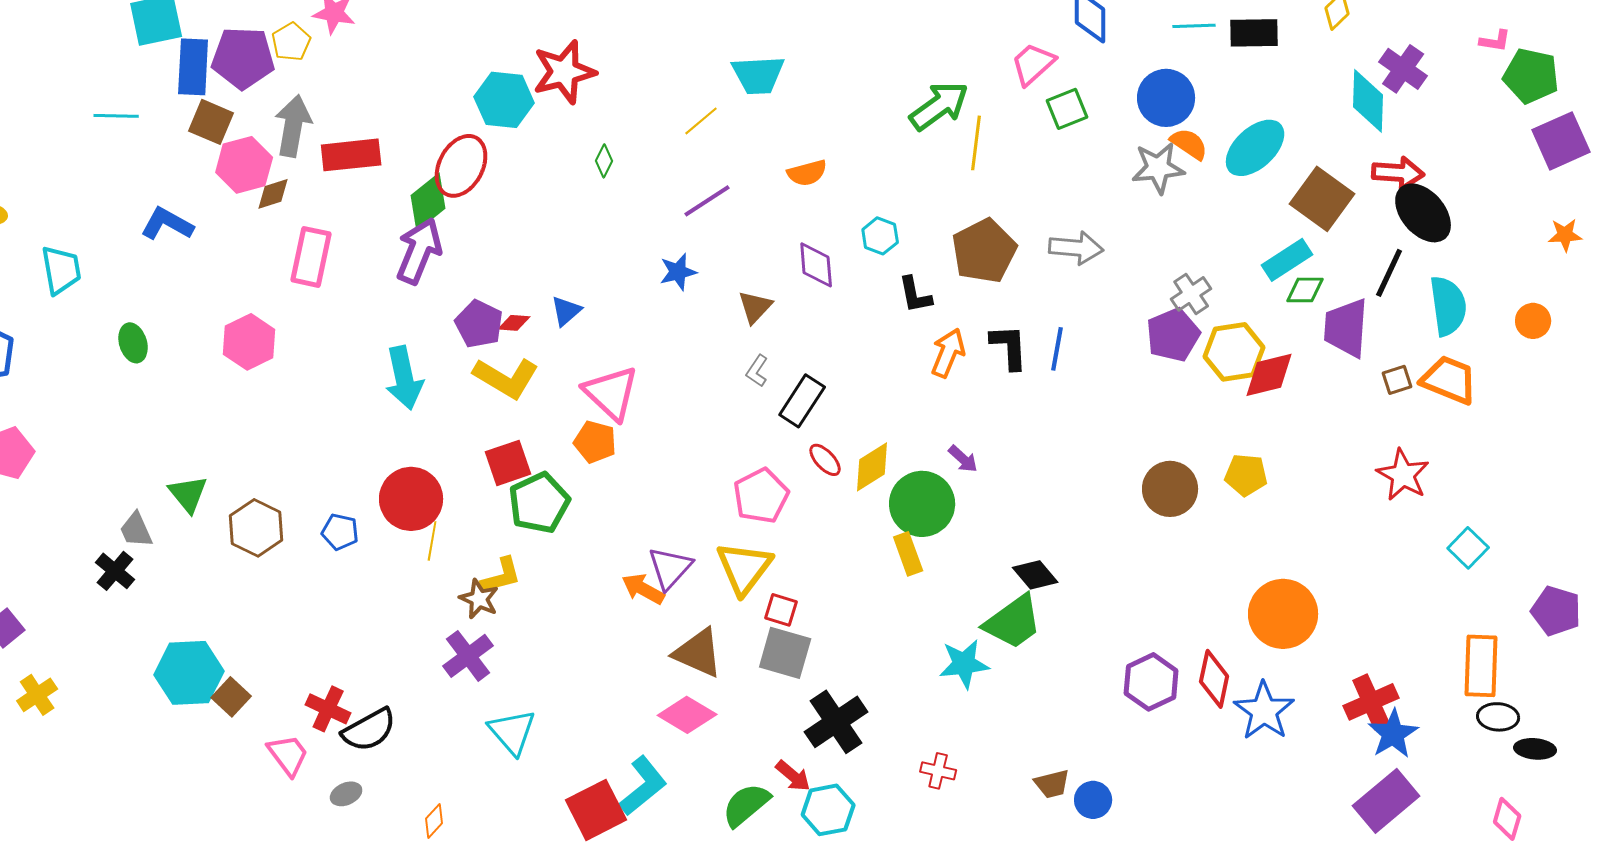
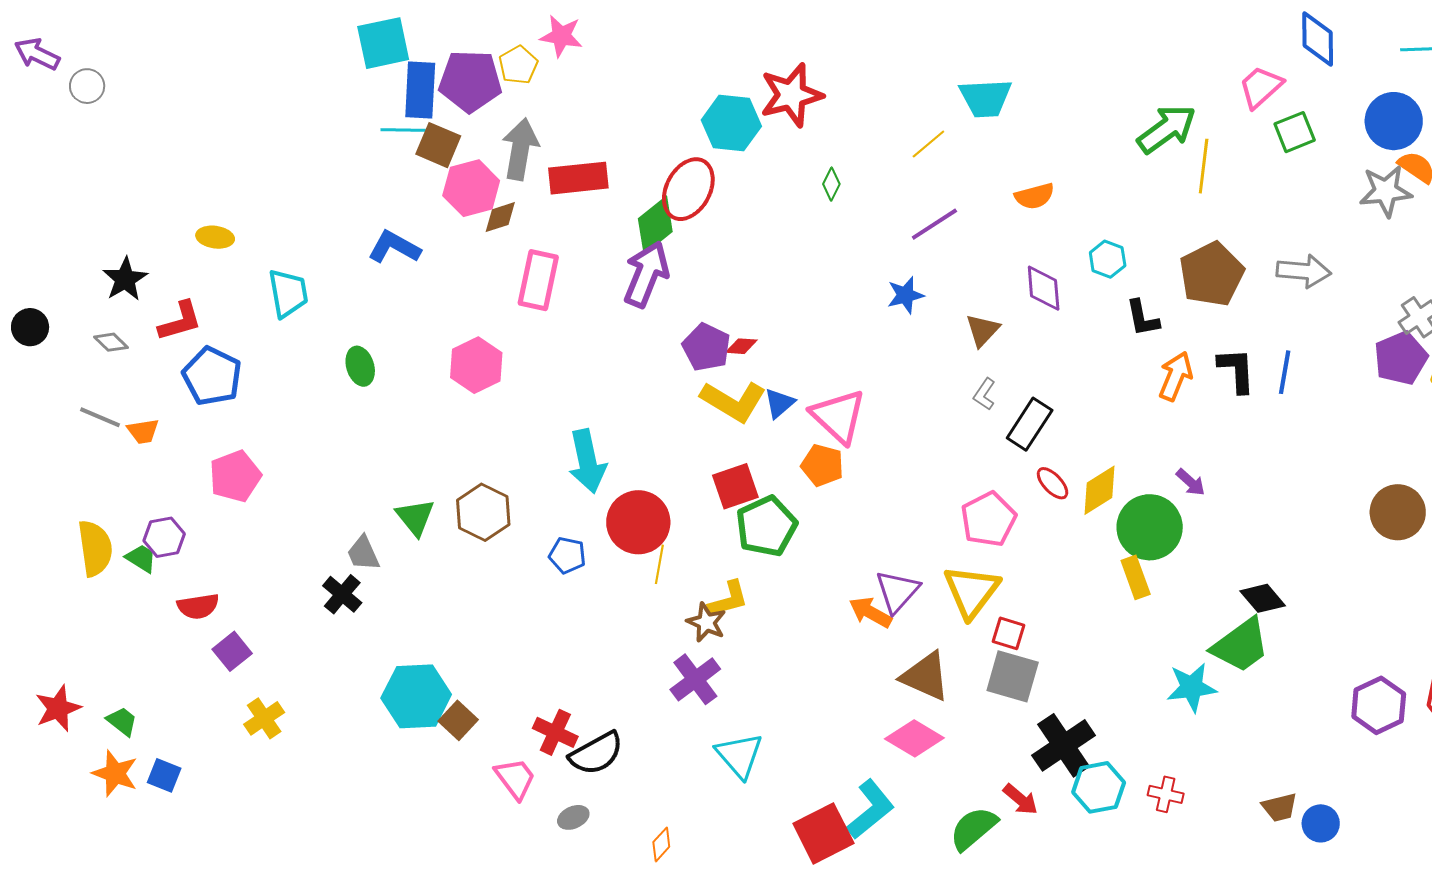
cyan line: (116, 116) -> (403, 130), moved
blue triangle: (566, 311) -> (779, 403), moved
cyan arrow: (404, 378) -> (587, 461), moved
brown hexagon: (256, 528) -> (483, 512), moved
cyan hexagon: (828, 810) -> (1099, 787), moved

